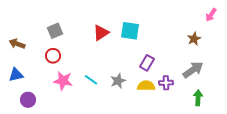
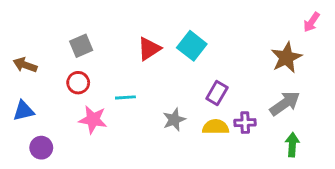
cyan square: (130, 31) -> (192, 46), turned 30
brown star: (194, 39) -> (286, 58), size x1.5
cyan line: (91, 80) -> (125, 97), moved, turned -40

